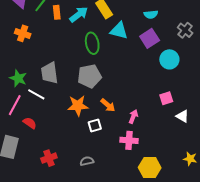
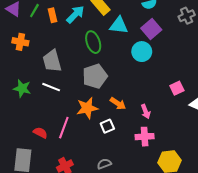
gray cross: (185, 30) -> (187, 16), turned 35
cyan circle: (169, 59) -> (142, 52), moved
gray trapezoid: (50, 73) -> (52, 61), moved
white line: (36, 94) -> (51, 87), moved
pink line: (15, 105) -> (64, 128), moved
pink arrow: (133, 117) -> (146, 112), turned 144

